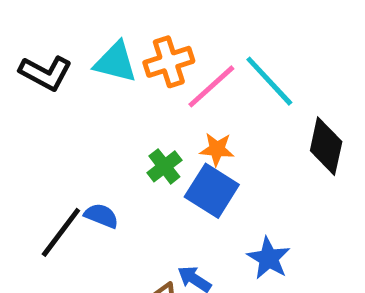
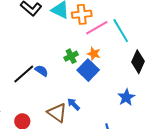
blue star: (269, 258) -> (126, 97), moved

